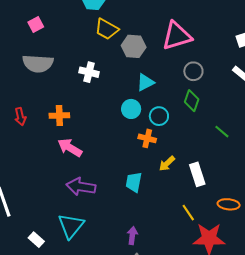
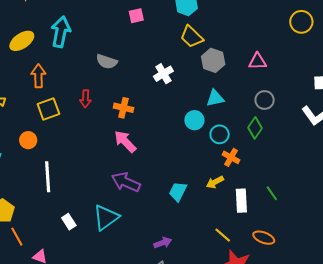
pink square: (36, 24) -> (136, 16), moved
pink triangle: (177, 36) -> (258, 61), size x0.6
gray semicircle: (38, 63) -> (107, 62), moved, size x0.7
white cross: (89, 72) -> (163, 74), turned 30
green line: (222, 132) -> (272, 193), moved
orange cross: (147, 138) -> (231, 157), moved
yellow line: (188, 213) -> (223, 235), turned -30
purple arrow: (132, 236) -> (163, 243), turned 48

